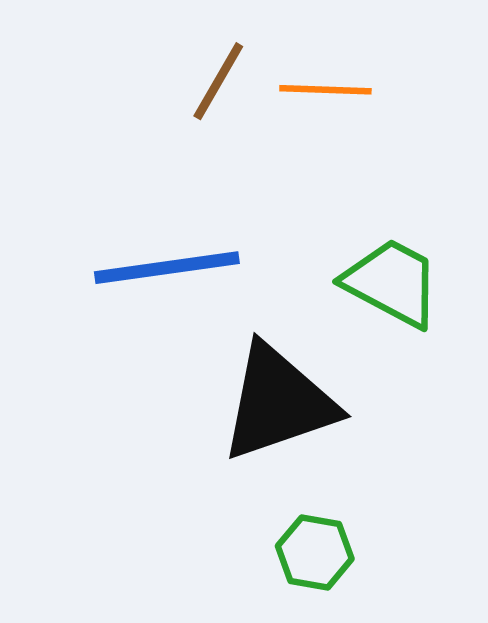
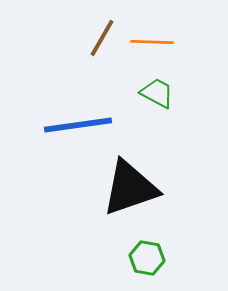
green trapezoid: (392, 283) -> (157, 93), moved, size x0.7

